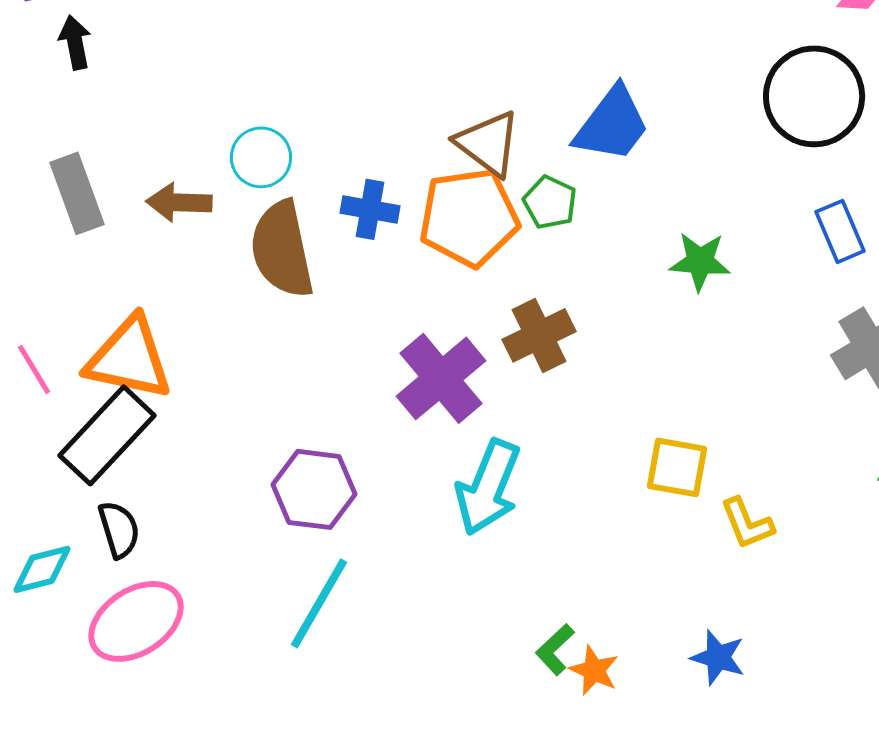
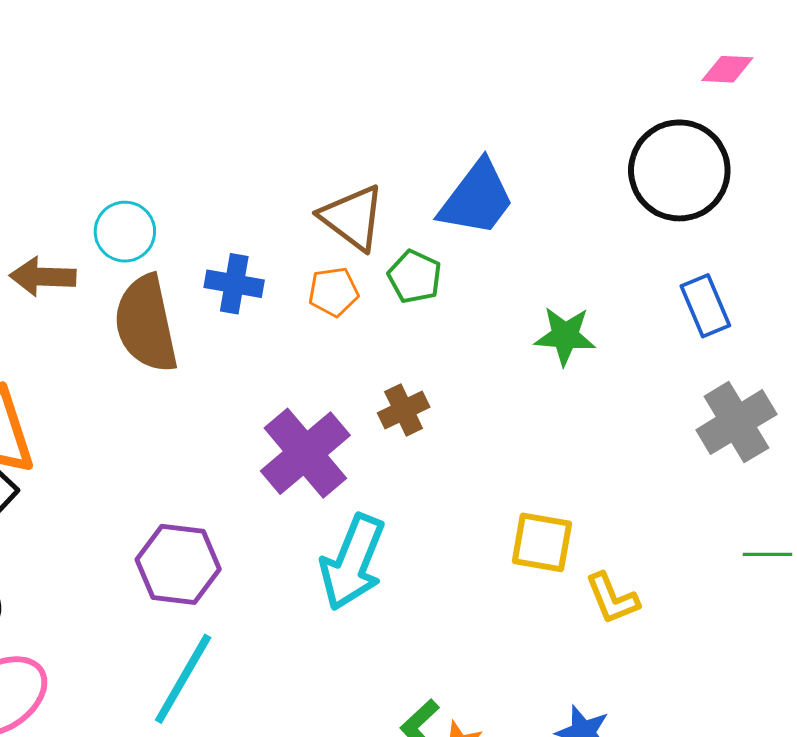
orange pentagon: (469, 217) -> (333, 292), size x0.5
brown cross: (539, 335) -> (404, 410), size x0.7

